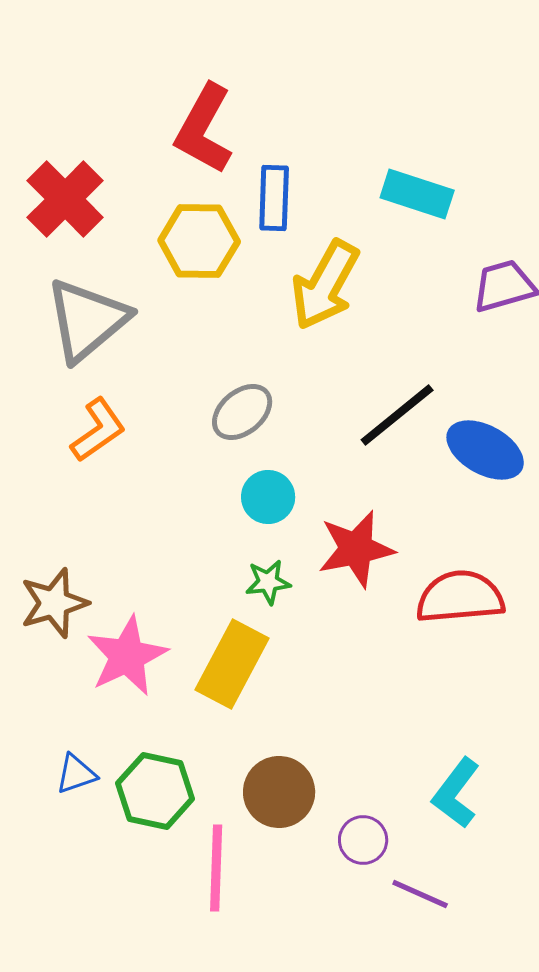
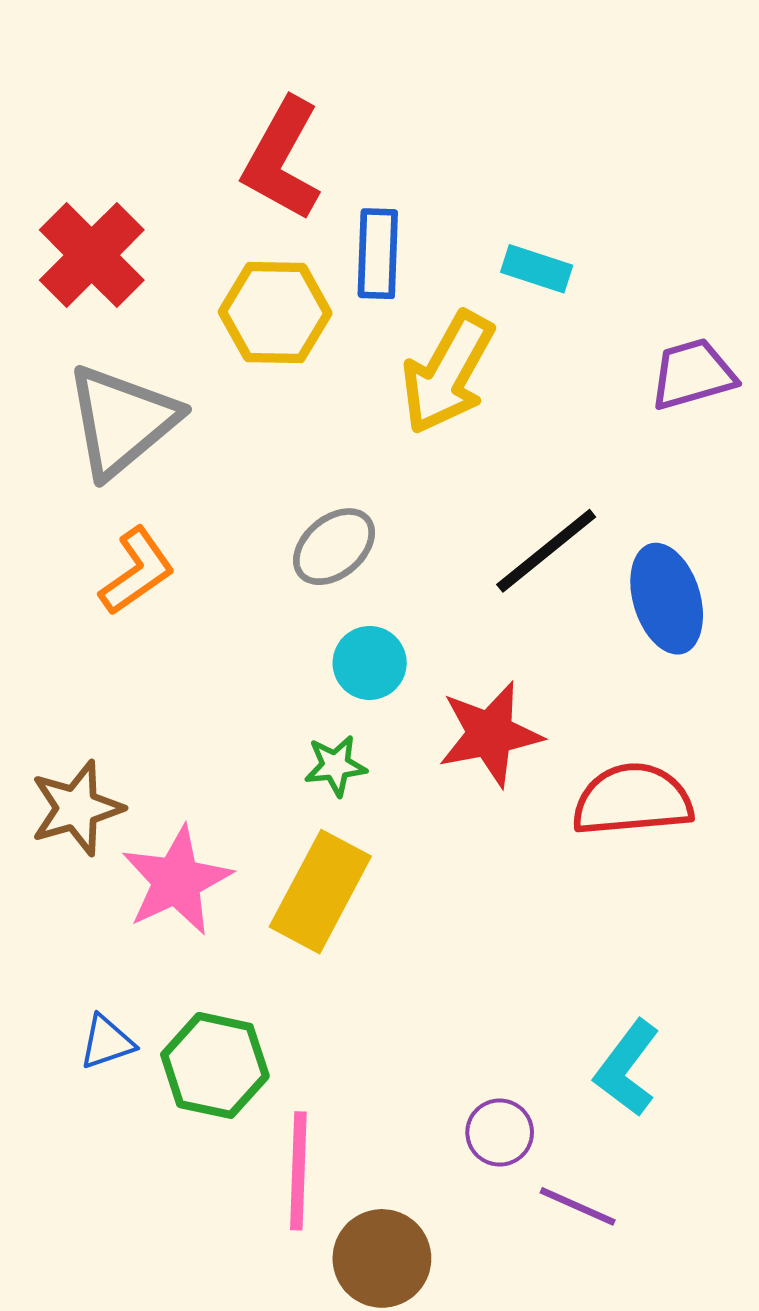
cyan rectangle: (417, 194) -> (537, 269), moved, size x0.7
blue ellipse: (485, 450) -> (667, 599), turned 44
green star: (268, 582) -> (335, 766), moved
brown circle: (279, 792) -> (382, 1258), moved

